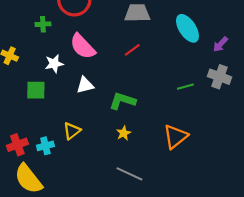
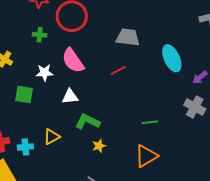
green line: (185, 87) -> (150, 122), moved
green L-shape: (122, 101) -> (87, 121), moved

